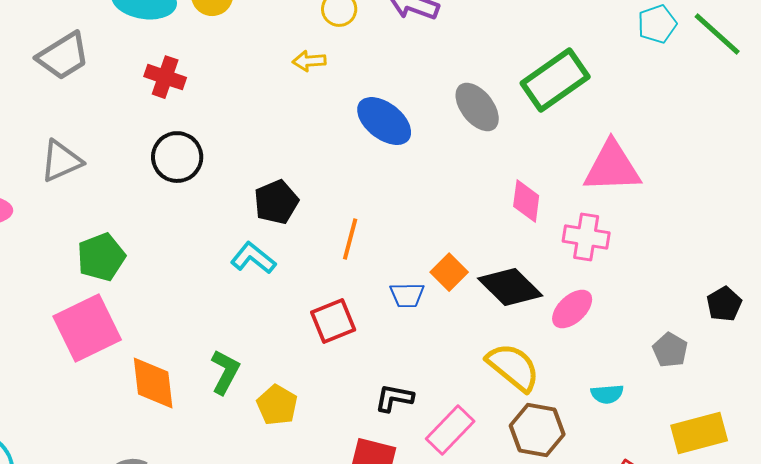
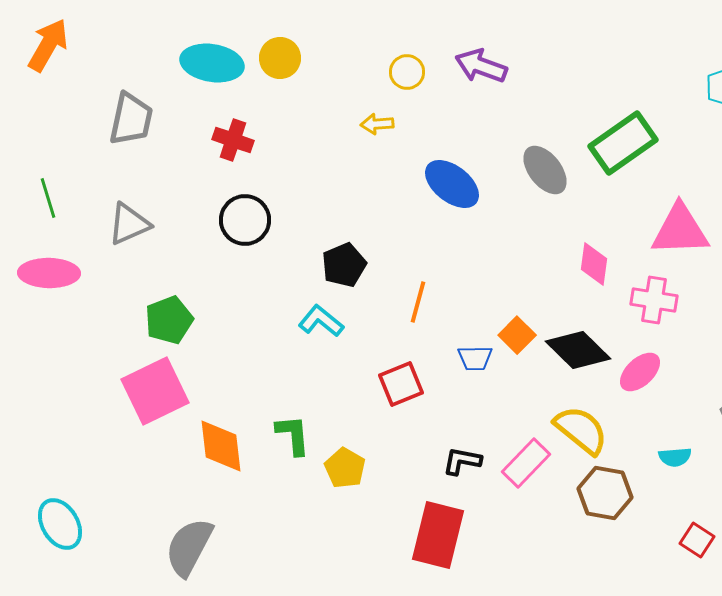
gray trapezoid: (63, 56) -> (131, 119), turned -46
green L-shape: (225, 372) -> (293, 435), turned -33
pink rectangle: (450, 430) -> (526, 463), moved

